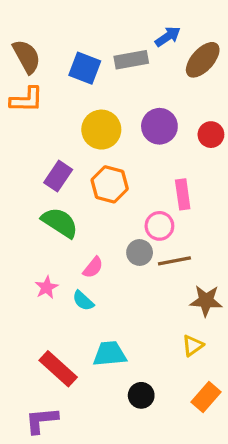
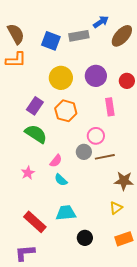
pink rectangle: (183, 194) -> (110, 107), moved
cyan semicircle: (83, 301) -> (61, 180), moved
orange rectangle: (206, 397) -> (124, 239), turned 30

